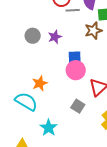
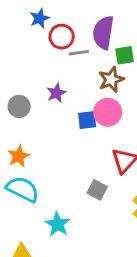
gray circle: (33, 36) -> (19, 106), moved
pink circle: (76, 70) -> (108, 112), moved
orange star: (40, 83) -> (19, 156), moved

